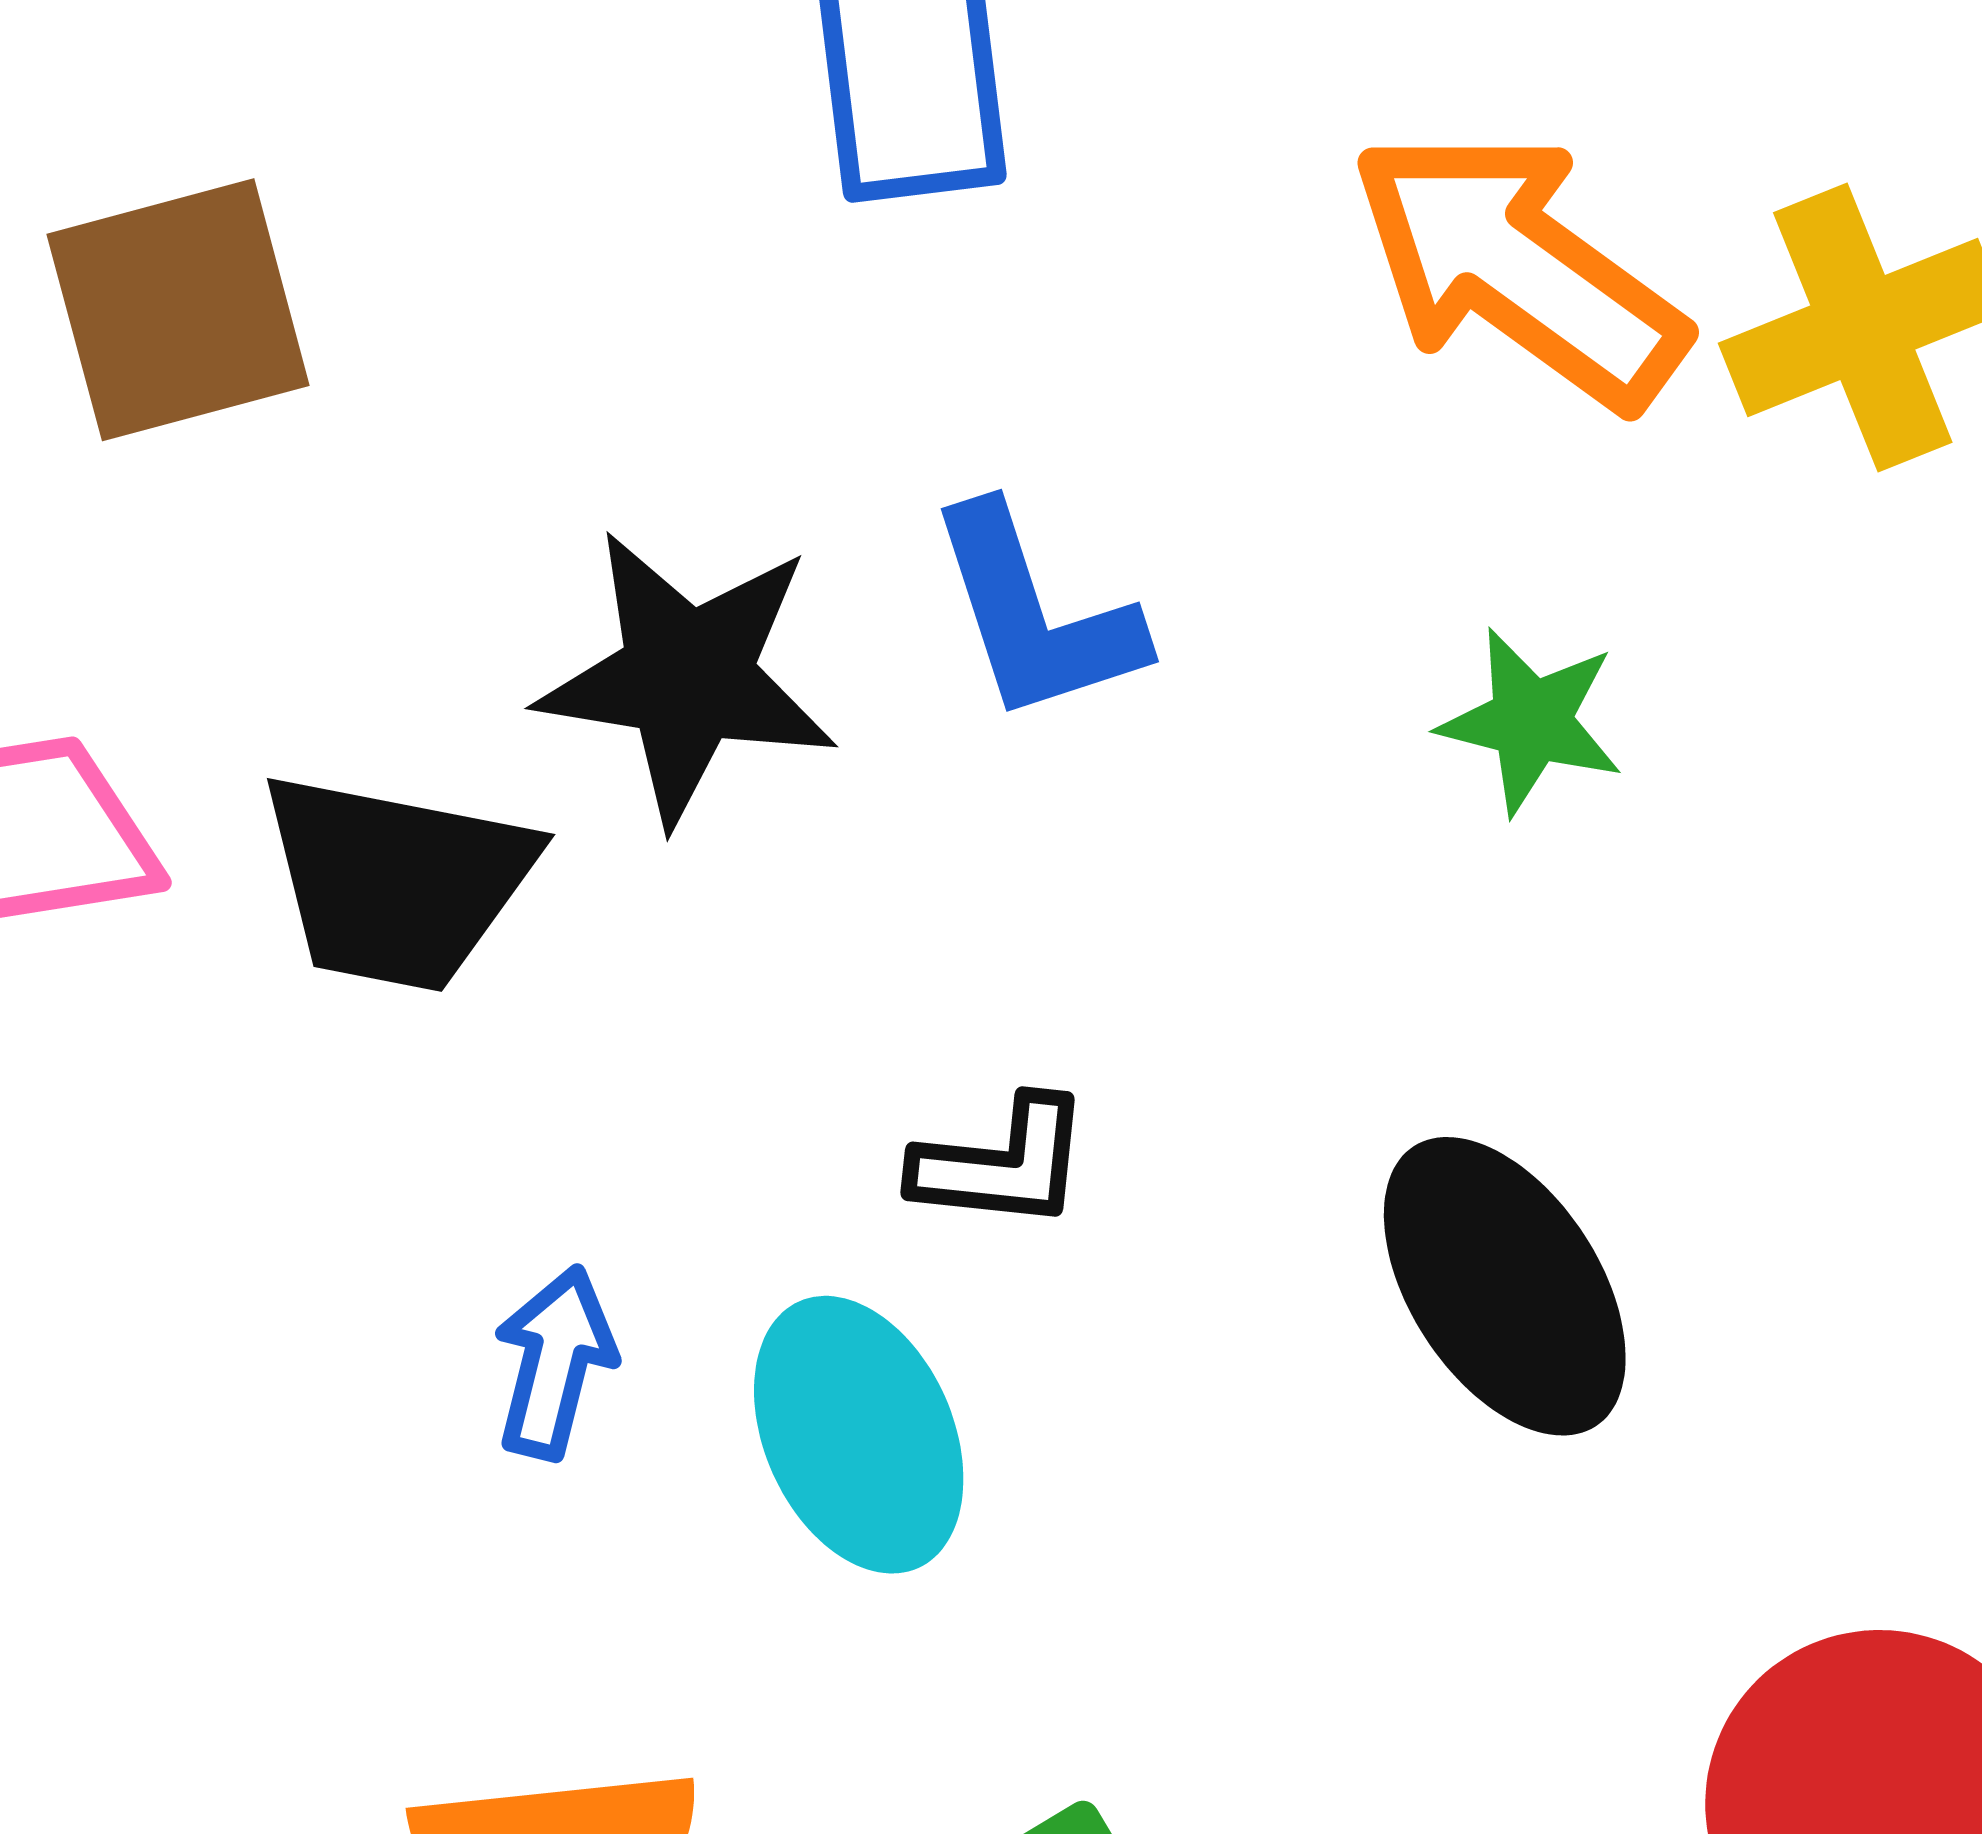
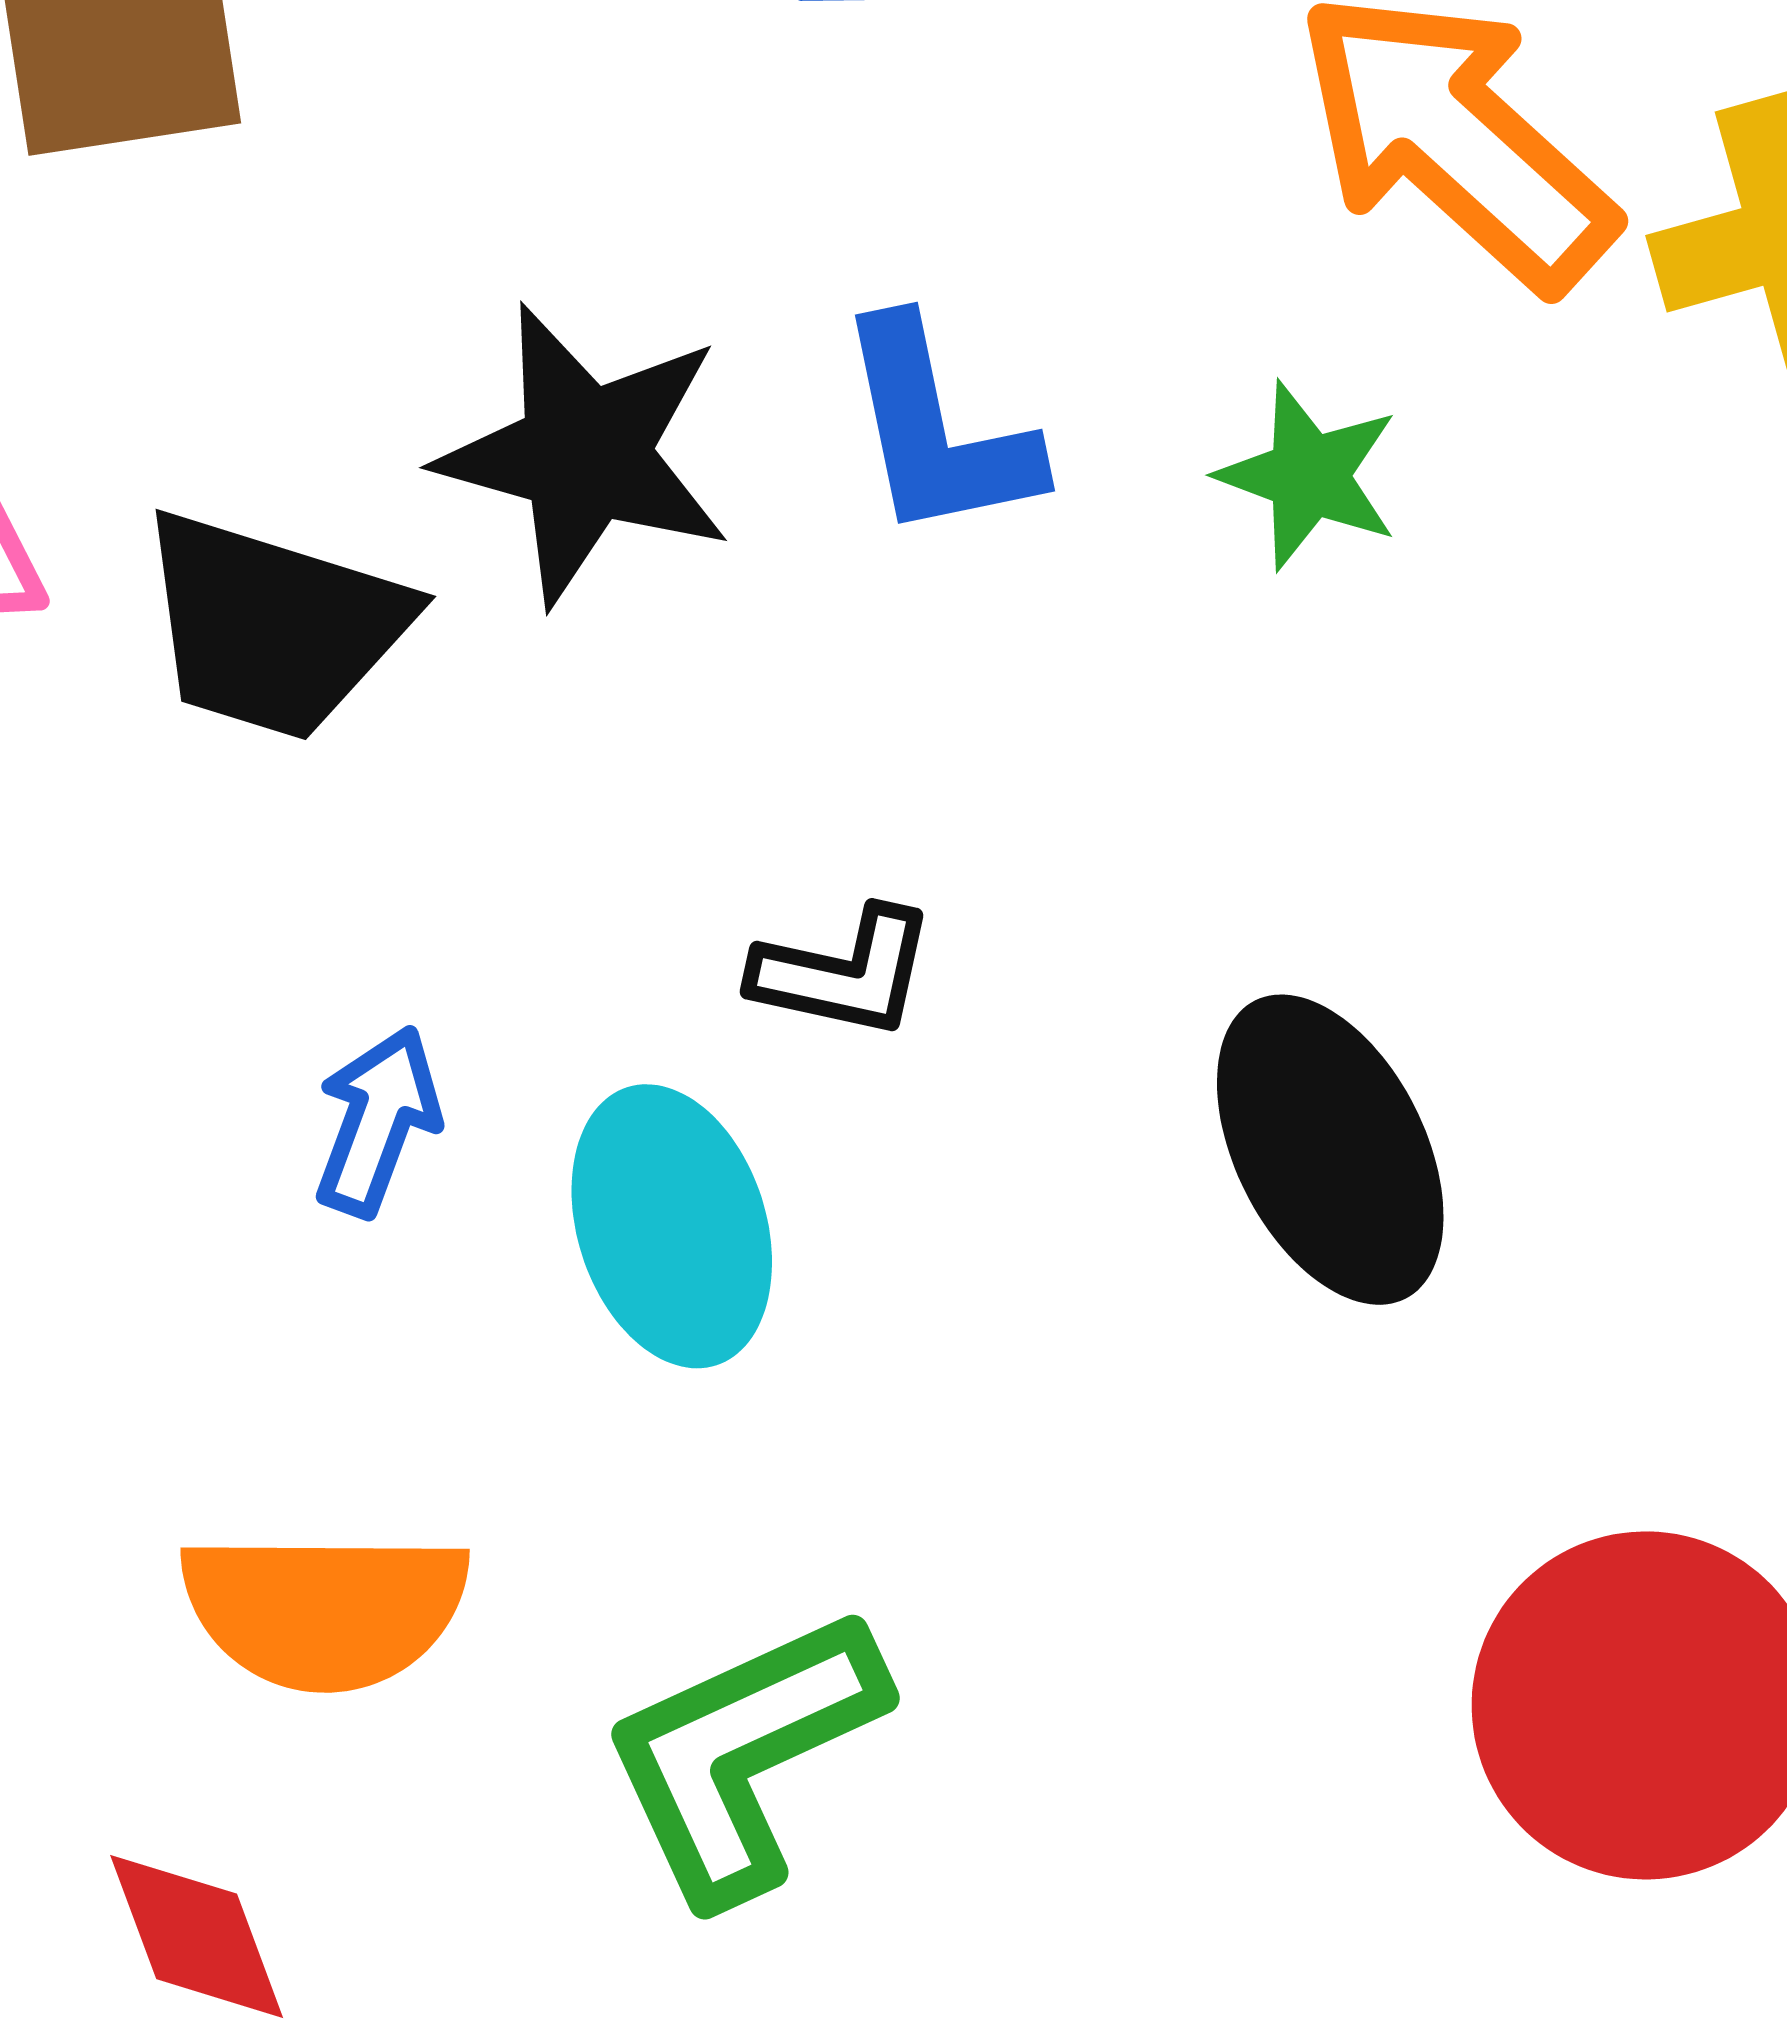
green star: (1531, 721) -> (1309, 476), moved

